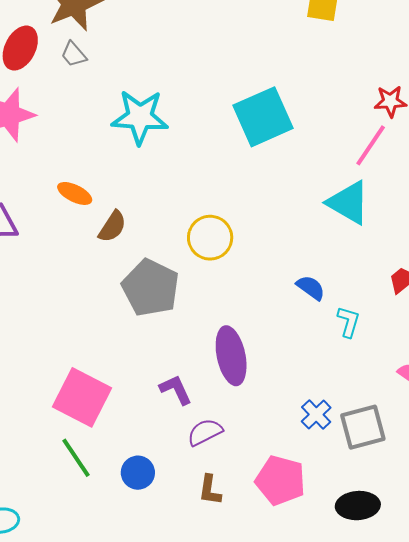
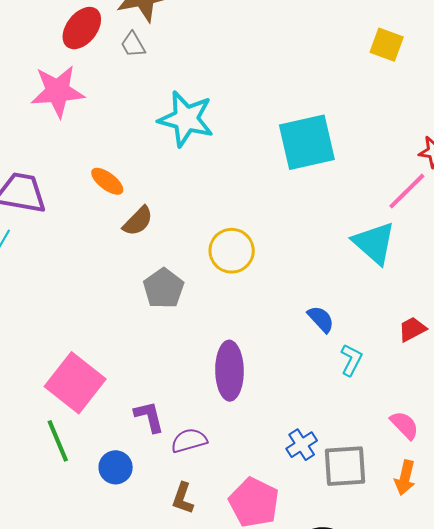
gray pentagon: (151, 288) -> (164, 288), size x0.7
purple L-shape: (176, 390) -> (149, 417), moved

